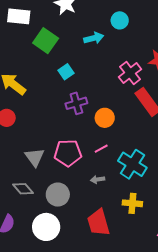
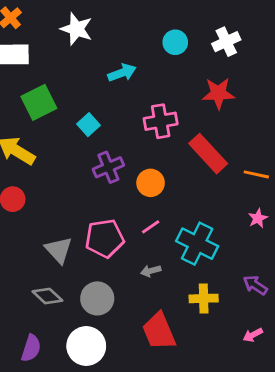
cyan circle: (120, 20) -> (175, 42), moved
green square: (46, 41) -> (39, 102), moved, turned 35
pink cross: (130, 73) -> (161, 121), moved, turned 35

